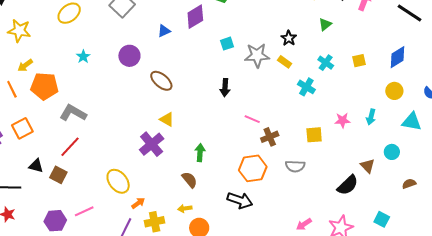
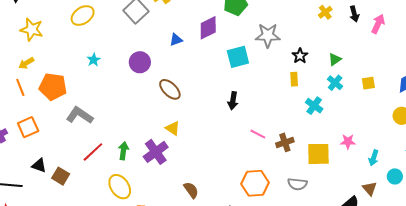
green triangle: (325, 24) -> (335, 59), moved
cyan square: (227, 44) -> (238, 57), size x1.6
gray star: (257, 55) -> (268, 35), moved
yellow rectangle: (285, 62) -> (294, 79), turned 48
yellow arrow: (25, 65) -> (26, 63), moved
cyan arrow: (371, 117) -> (374, 158), moved
yellow square: (314, 135) -> (318, 154), size x1.4
brown cross: (270, 137) -> (285, 142), moved
red line: (70, 147) -> (93, 152), moved
green arrow: (200, 153) -> (123, 151), moved

